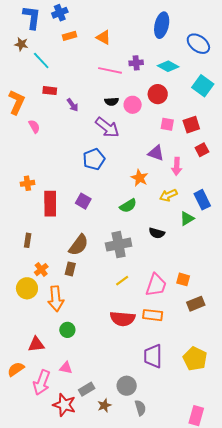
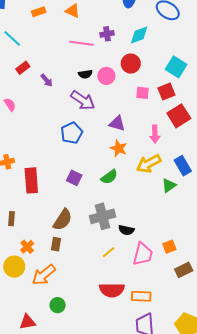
cyan diamond: (168, 66) -> (139, 35), turned -45
cyan square: (203, 86) -> (176, 67), moved
red rectangle: (50, 91) -> (23, 68), turned -40
red square: (202, 150) -> (179, 116), size x1.6
purple triangle: (156, 153) -> (117, 123), moved
yellow arrow: (168, 195) -> (149, 164), size x1.4
purple square: (83, 201) -> (74, 178), moved
black semicircle: (157, 233) -> (126, 230), moved
orange square: (183, 279) -> (169, 247), turned -32
orange arrow: (56, 299) -> (44, 275), turned 60
orange rectangle: (153, 315) -> (141, 296), moved

